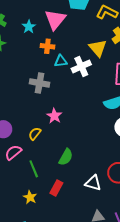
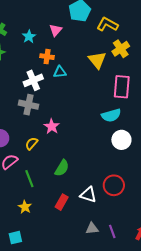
pink triangle: (55, 19) -> (56, 30), size x0.6
white cross: (81, 66) -> (33, 80), moved
gray cross: (40, 83) -> (29, 105), moved
red rectangle: (56, 188) -> (62, 202), moved

